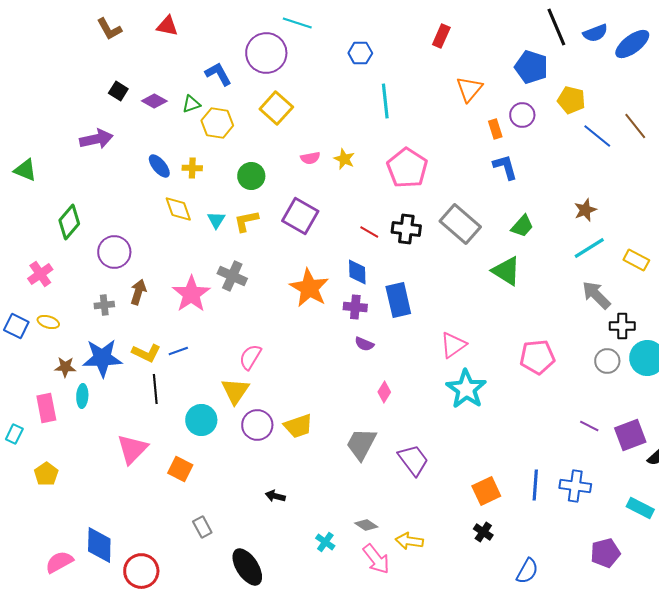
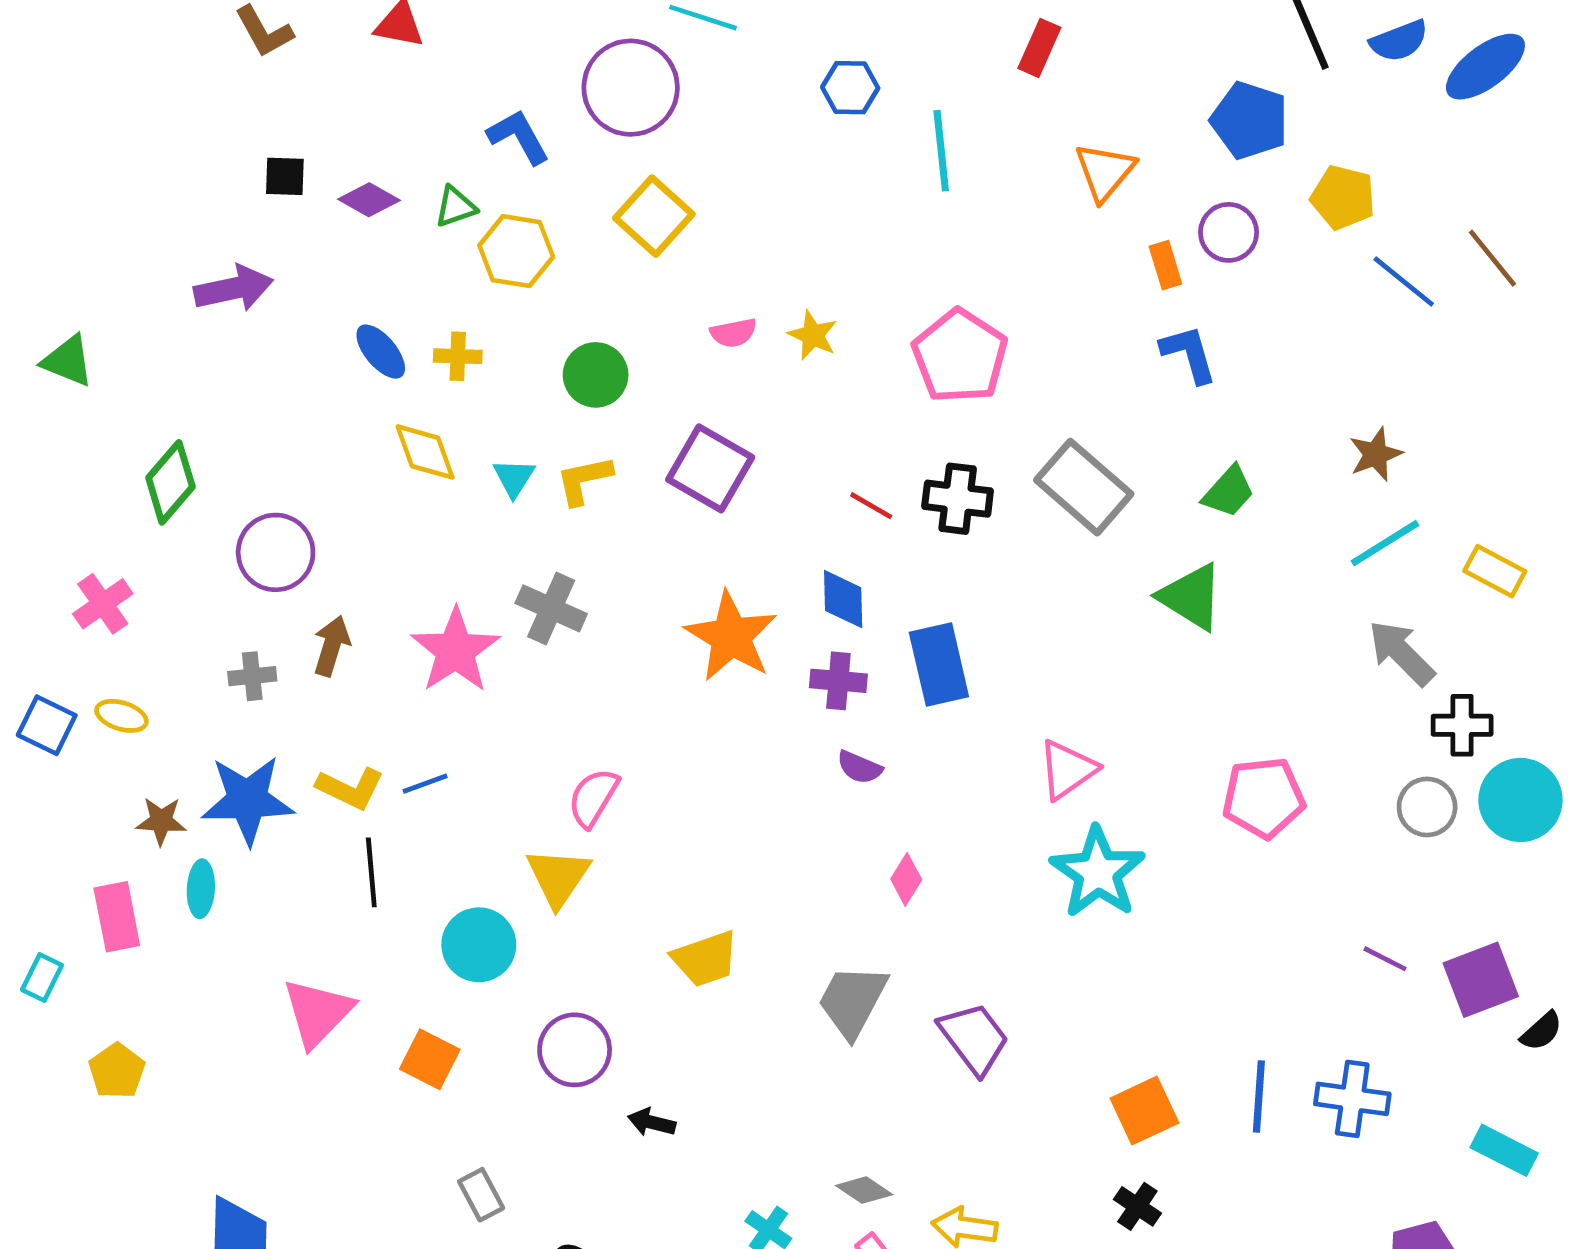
black square: (118, 91) -> (285, 176), turned -30
cyan line: (385, 101) -> (941, 151), moved
purple circle: (257, 425) -> (575, 1050), moved

